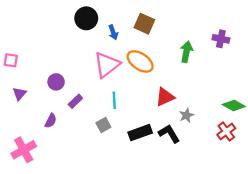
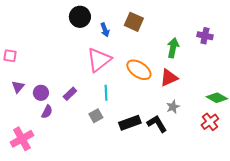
orange ellipse: (140, 61) -> (139, 70), moved
purple circle: (56, 82) -> (41, 93), moved
red triangle: (165, 97) -> (169, 78), moved

